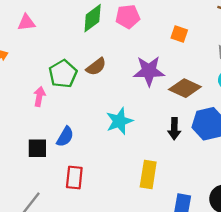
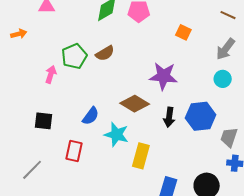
purple star: (149, 71) -> (163, 76), moved
brown diamond: (185, 88) -> (135, 104), moved
cyan star: (119, 121) -> (116, 134), moved, turned 30
blue semicircle: (65, 137) -> (91, 116), moved

